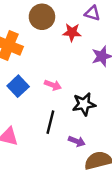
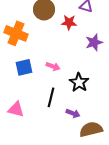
blue square: (18, 86) -> (24, 67), turned 30
black star: (84, 104) -> (79, 82), turned -30

